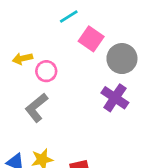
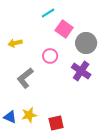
pink circle: (46, 71) -> (50, 56), moved

